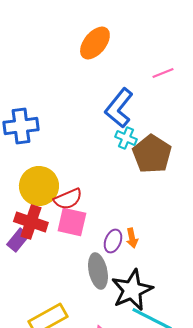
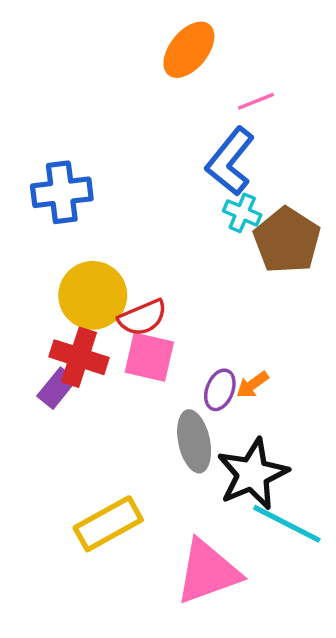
pink line: (163, 73) -> (256, 101), moved
orange arrow: (132, 238) -> (252, 385), turned 66

